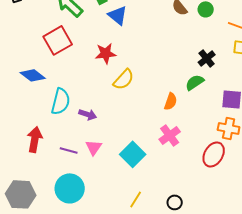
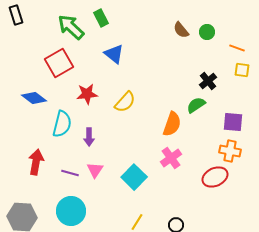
blue triangle: (118, 15) -> (114, 54), moved
red star: (106, 53) -> (87, 94), moved
orange semicircle: (171, 101) -> (172, 124), size x1.4
purple arrow: (88, 114) -> (89, 137), turned 72
red ellipse: (214, 154) -> (215, 177), turned 35

